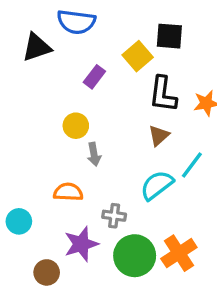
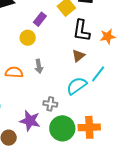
yellow circle: (76, 126) -> (28, 38), moved
orange semicircle: (68, 192) -> (14, 72), moved
purple star: (81, 244) -> (30, 121), turned 30
orange cross: (179, 253) -> (89, 127), turned 30

